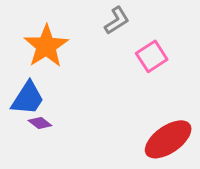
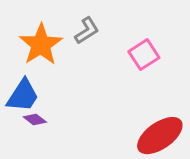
gray L-shape: (117, 20) -> (87, 31), moved

